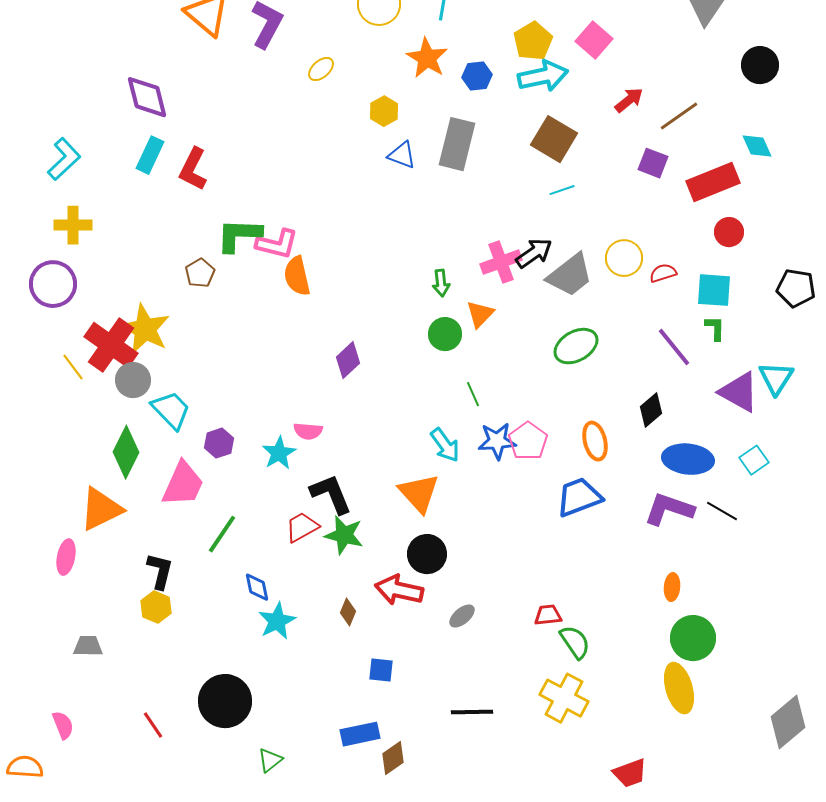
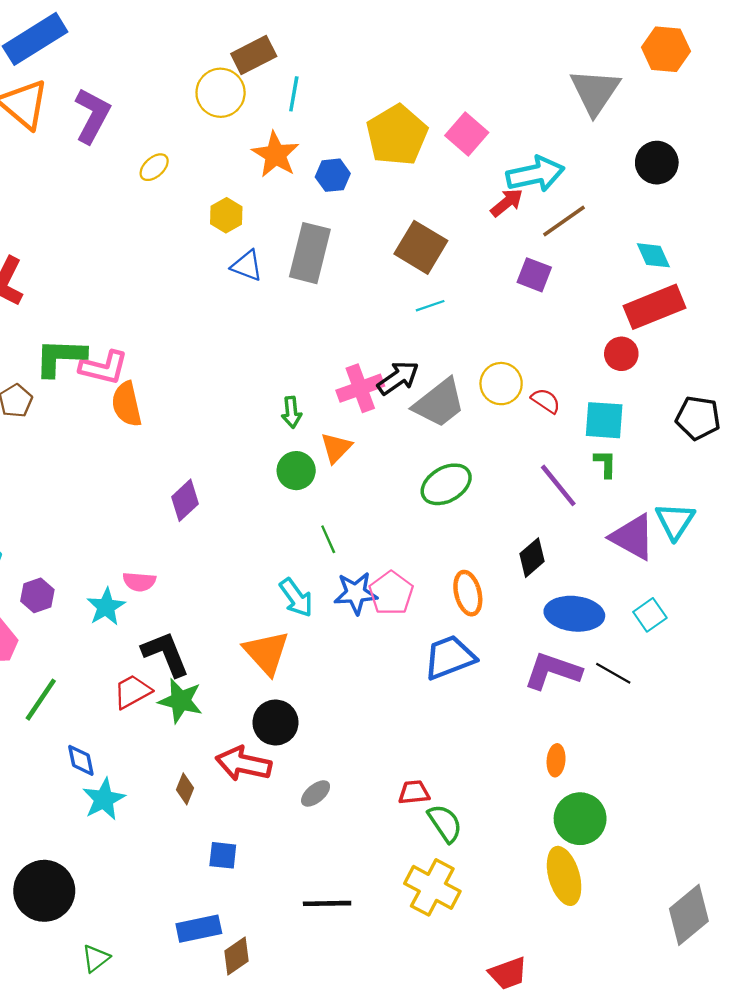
yellow pentagon: (533, 41) -> (397, 135), size x1.4
cyan arrow: (543, 76) -> (535, 174), moved
red rectangle: (713, 182) -> (654, 307), moved
red semicircle: (663, 273) -> (546, 401), turned 52

